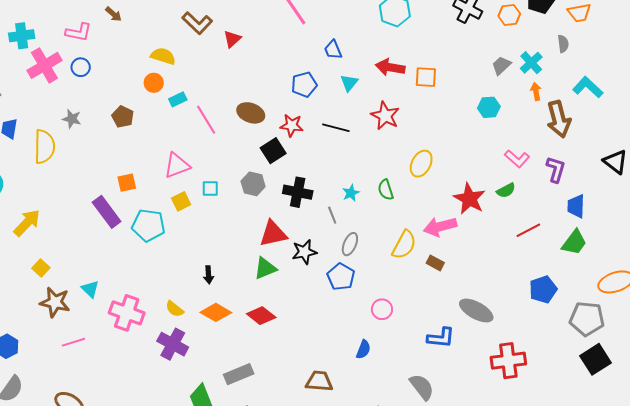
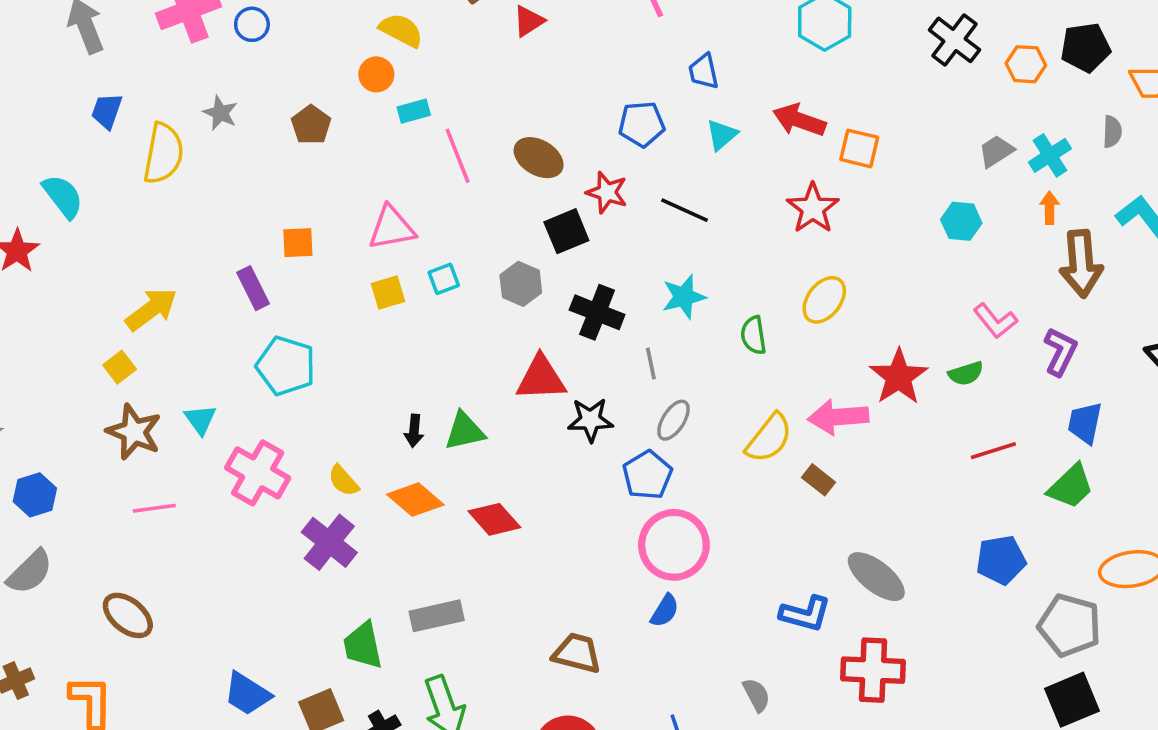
red star: (385, 116) -> (813, 208), moved
cyan square: (210, 189) -> (444, 279), turned -30
cyan star: (351, 193) -> (684, 297), moved, size x1.4
purple rectangle: (107, 212) -> (253, 288), size x0.7
yellow arrow: (27, 223) -> (151, 309), moved
cyan pentagon: (148, 225) -> (286, 366), moved
green triangle: (265, 268) -> (465, 431), moved
pink circle: (382, 309) -> (674, 545), moved, size x1.8
red cross: (508, 361) -> (873, 670), moved
gray semicircle: (422, 387) -> (756, 695), size x0.7

